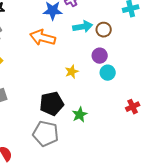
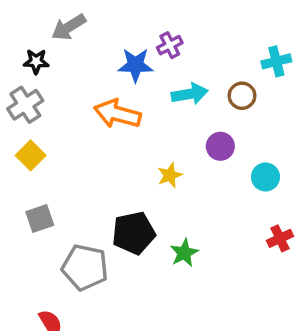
brown circle: (104, 30) -> (242, 96), moved
cyan circle: (108, 73) -> (265, 177), moved
gray pentagon: (46, 134) -> (85, 267), moved

